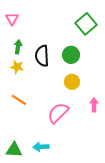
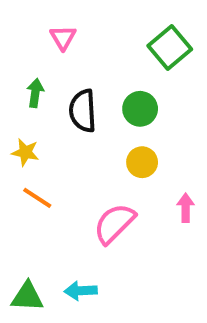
pink triangle: (12, 19) -> (63, 38), moved
yellow star: (17, 67) -> (25, 152), moved

